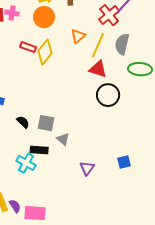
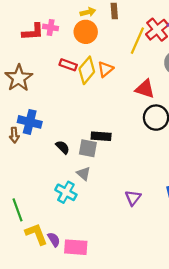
orange triangle: (78, 36) -> (105, 69), moved
yellow line: (98, 45) -> (137, 41), moved
gray triangle: (63, 139) -> (83, 174), moved
black rectangle: (39, 150) -> (101, 136), moved

